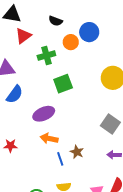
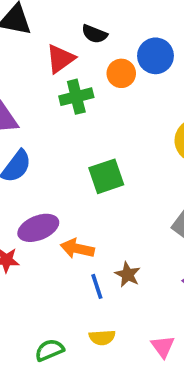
red triangle: (23, 36) -> (60, 59), moved
green square: (63, 84) -> (106, 176), moved
purple ellipse: (44, 114) -> (38, 228), moved

